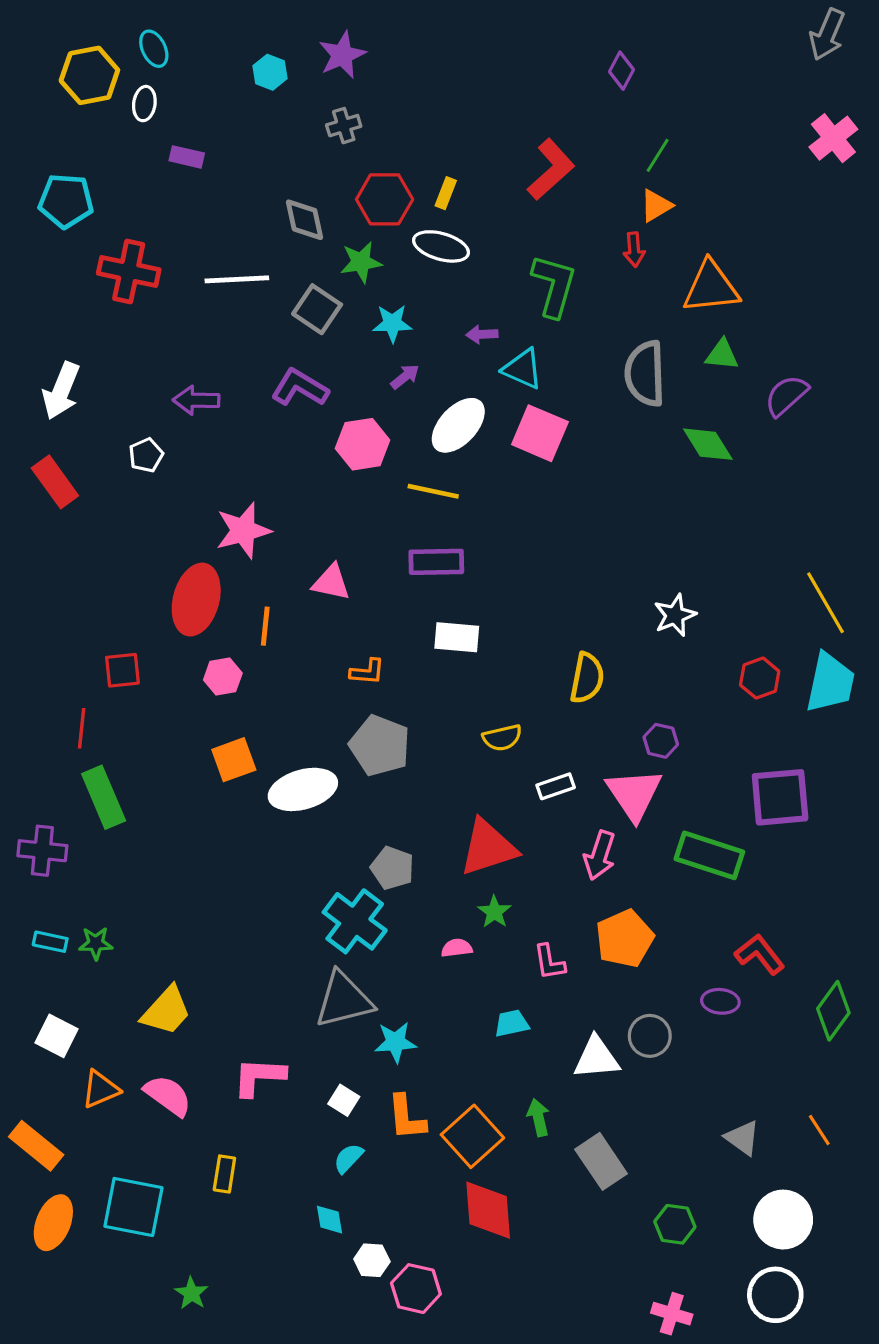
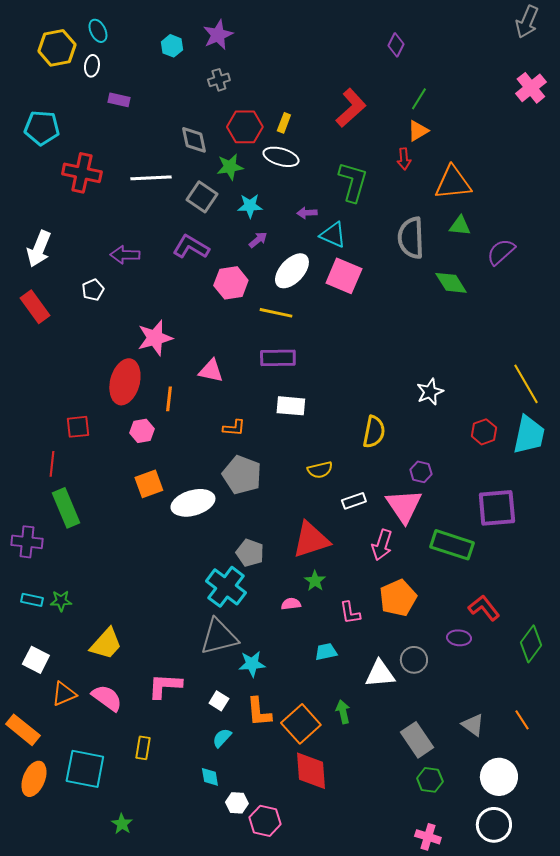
gray rectangle: (601, 1161) -> (417, 740), moved

